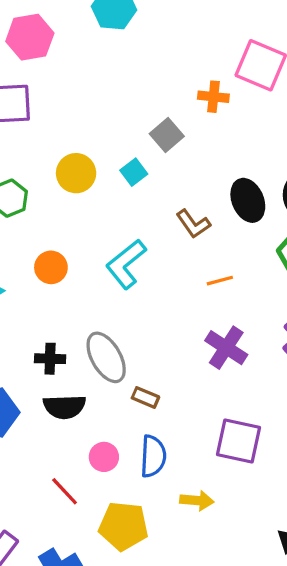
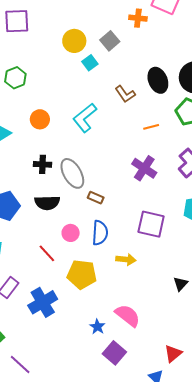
yellow circle: (76, 173) -> (74, 41), moved
orange line: (220, 281) -> (151, 127), moved
black cross: (50, 359) -> (42, 164), moved

